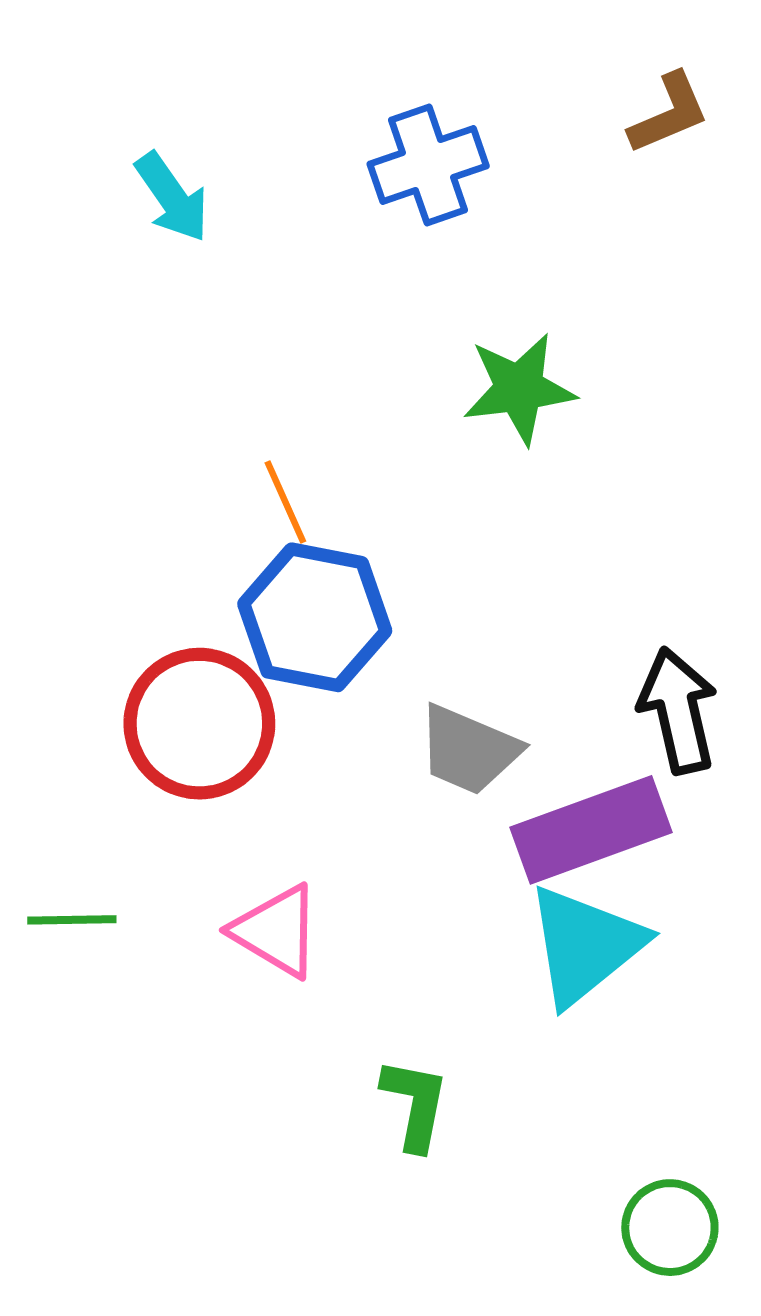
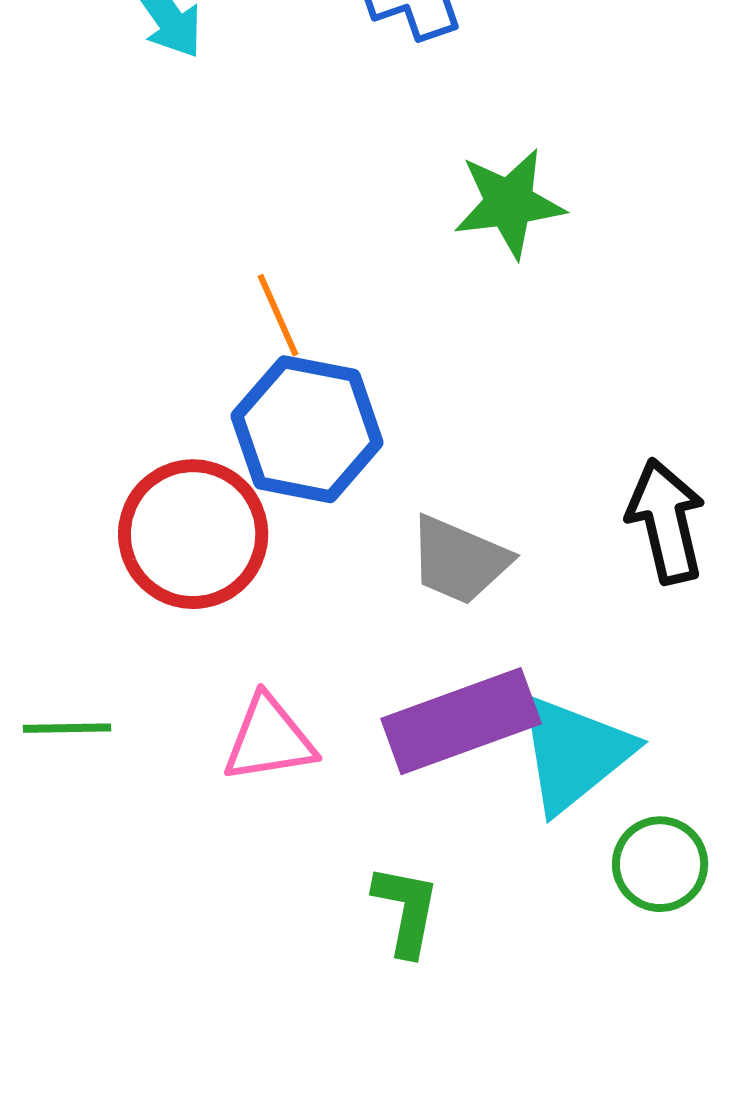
purple rectangle: (591, 830) -> (461, 721), moved
pink triangle: (276, 931) -> (269, 739), turned -40
green circle: (670, 1228) -> (660, 864), moved

